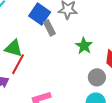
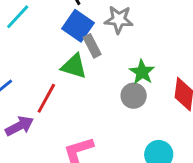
green triangle: (14, 48) -> (74, 66), moved
gray circle: (97, 77) -> (134, 96), moved

